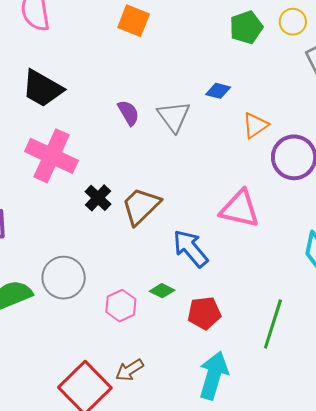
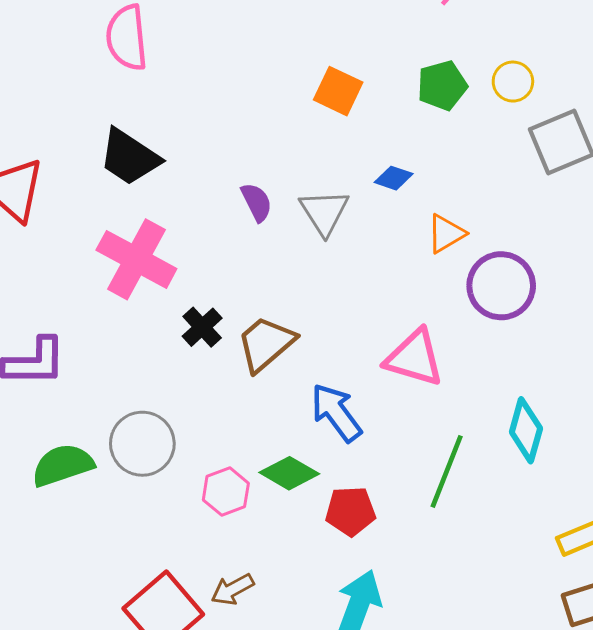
orange square: (134, 21) -> (338, 91), moved
green diamond: (162, 291) -> (289, 473), size x1.5
green line: (273, 324) -> (447, 471), moved

